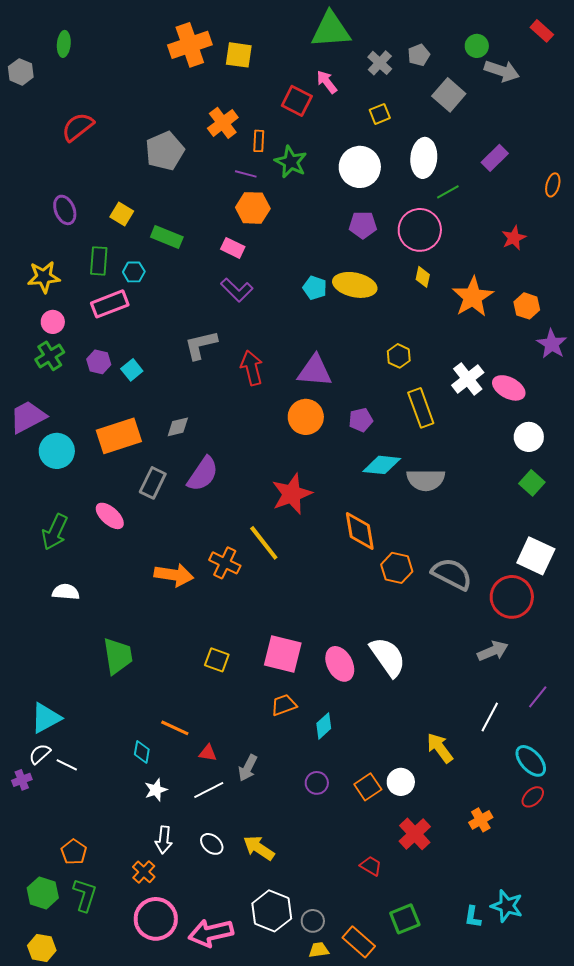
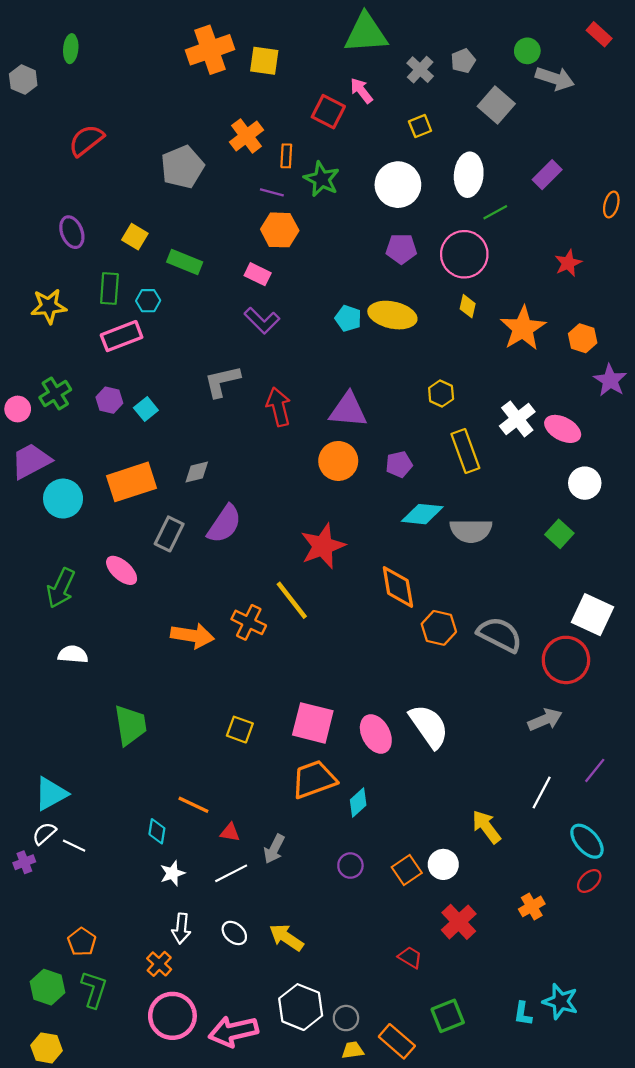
pink circle: (53, 322) -> (18, 409), moved
green square: (532, 483) -> (559, 534), moved
orange trapezoid: (284, 705) -> (314, 779), size x1.6

